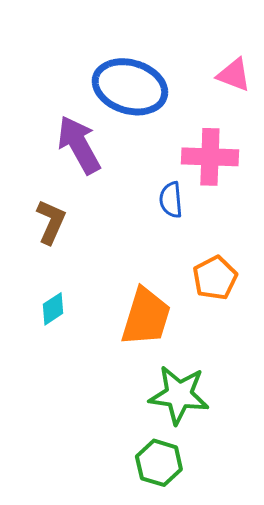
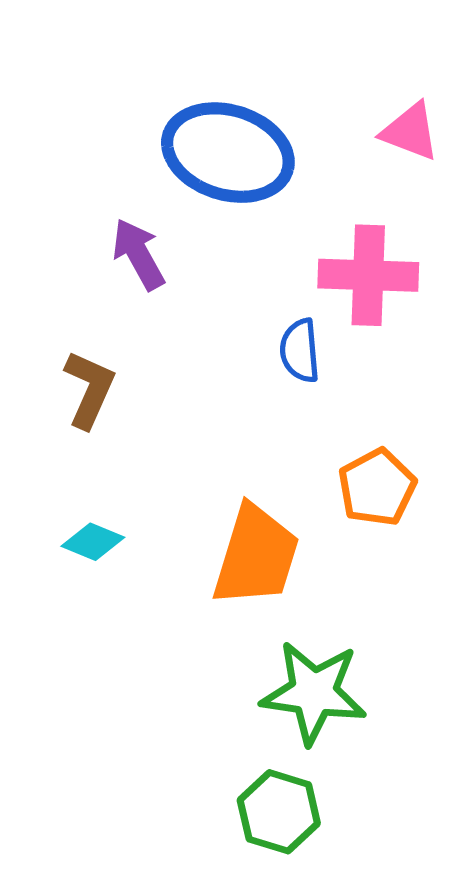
purple arrow: (79, 145) -> (139, 254), size x0.7
cyan diamond: (53, 309) -> (93, 542), turned 56

